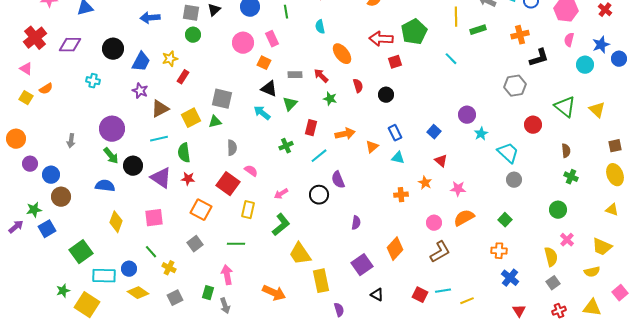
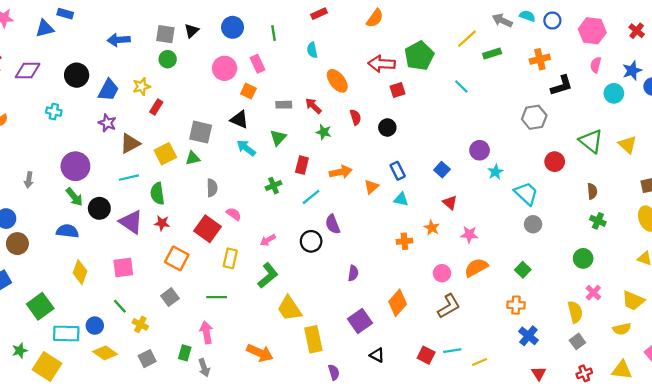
yellow line: (456, 17) -> (467, 39), turned 48
black triangle: (269, 89) -> (239, 120), moved

